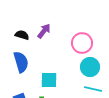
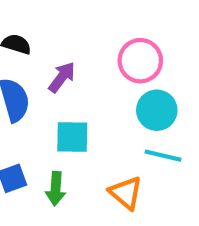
purple arrow: (44, 31) -> (62, 77), moved

